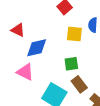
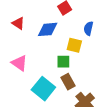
yellow square: (74, 34) -> (74, 45), moved
blue diamond: (37, 48) -> (48, 29), moved

